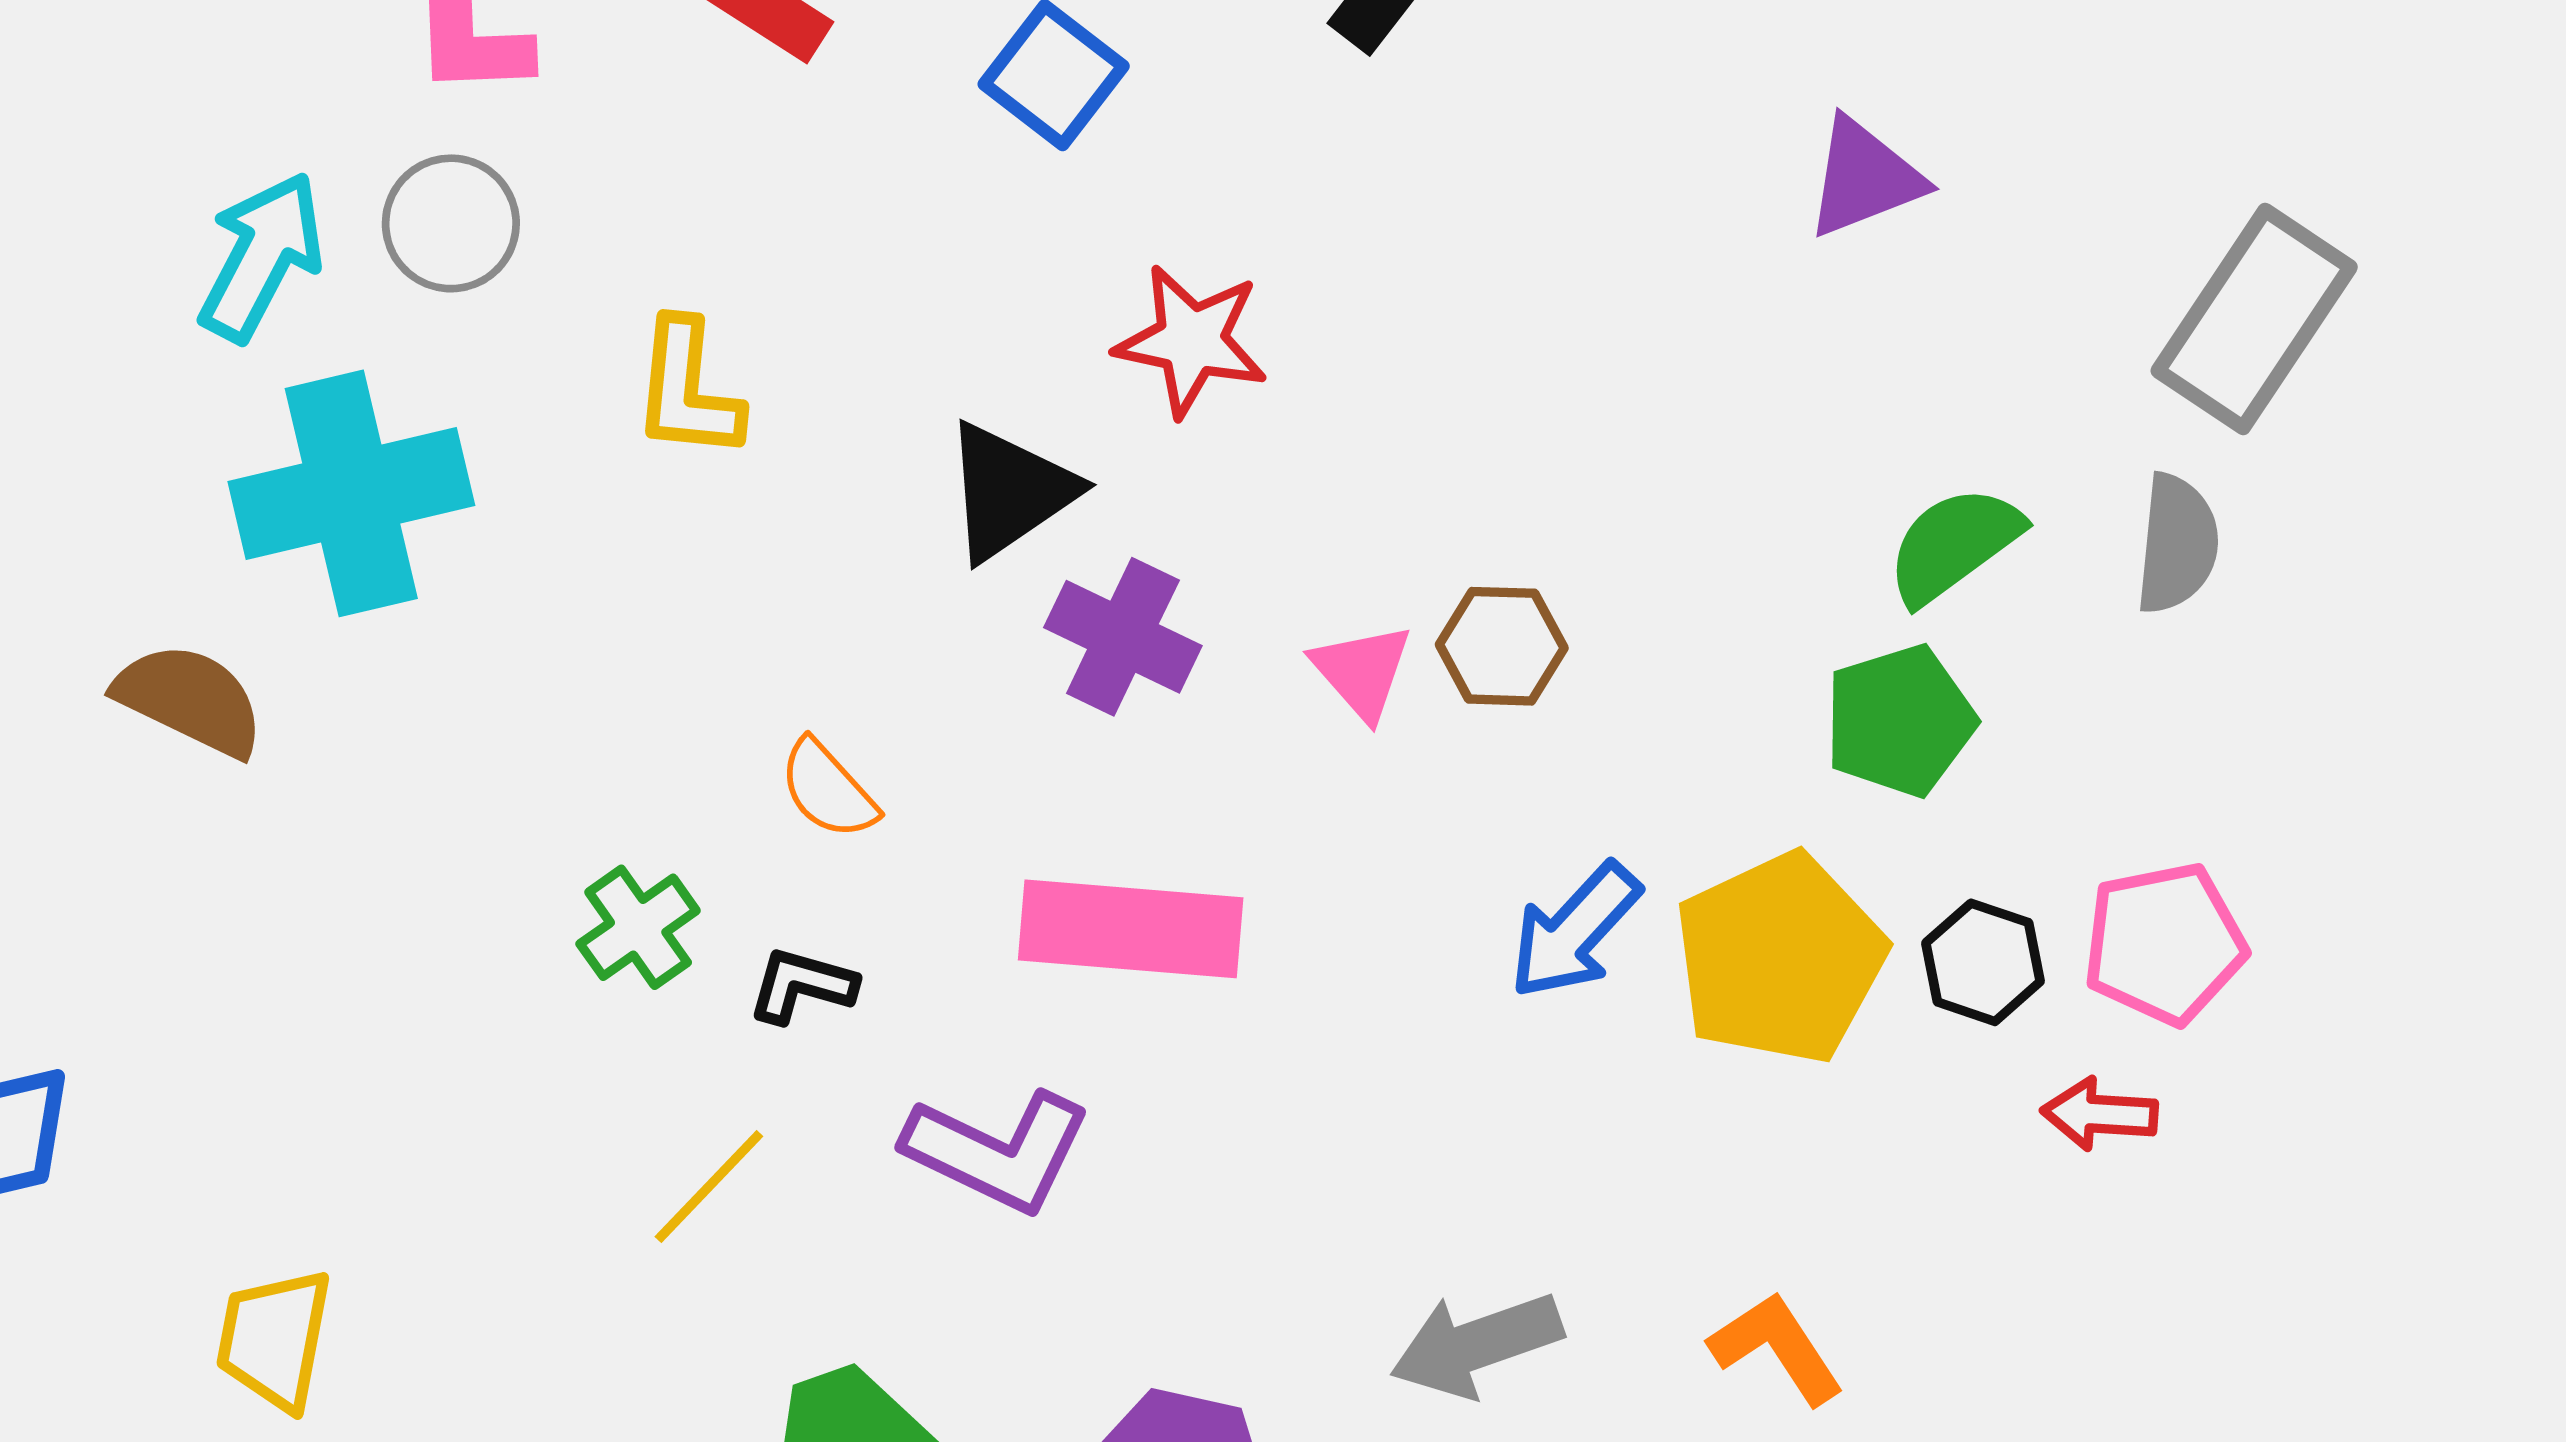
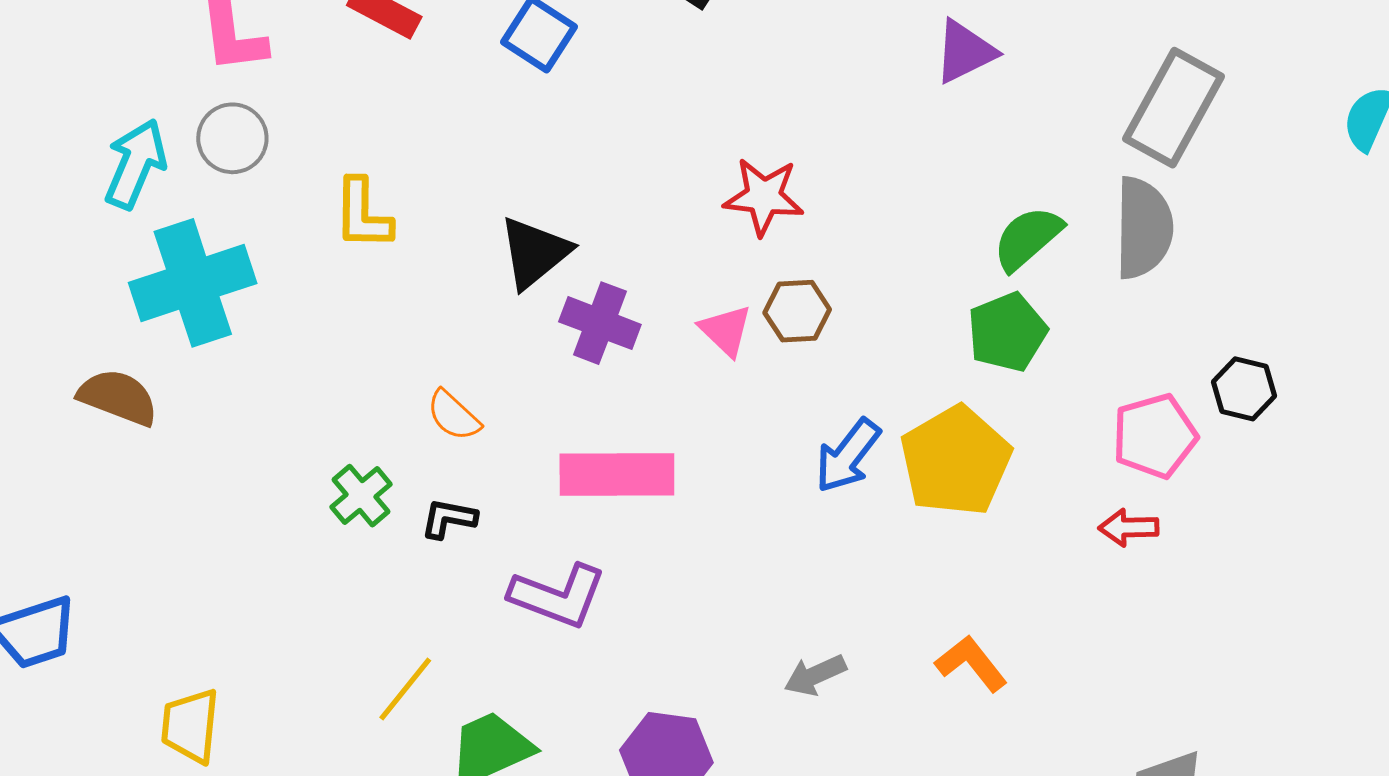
red star: (1191, 341) -> (764, 197), moved
gray semicircle: (2177, 544) -> (1143, 228), size x1.4
black hexagon: (1983, 962) -> (1244, 389), moved
yellow line: (709, 1186) -> (405, 689), moved
gray arrow: (1476, 1345) -> (815, 675), size x0.7

